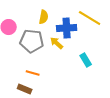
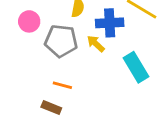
cyan rectangle: (86, 60) -> (136, 67), size x1.5

